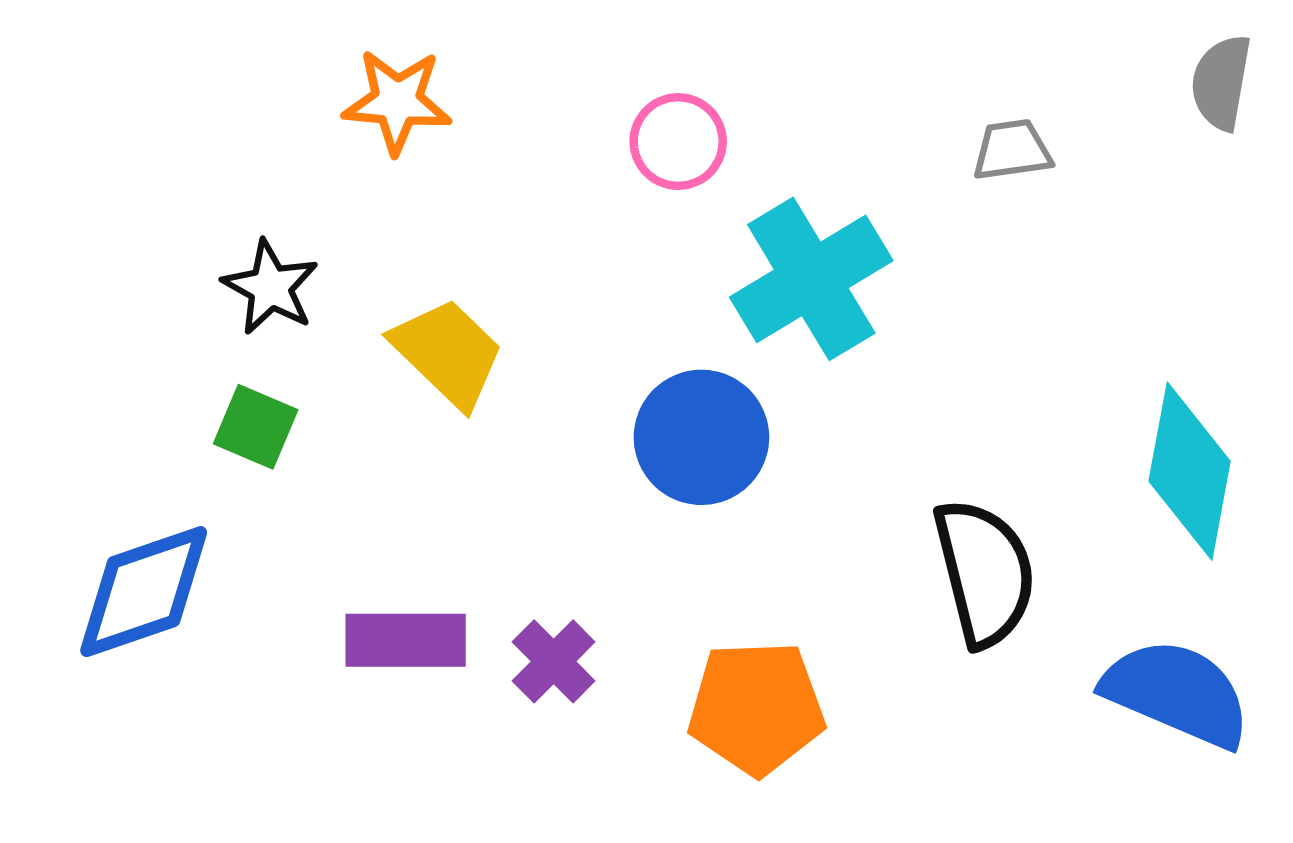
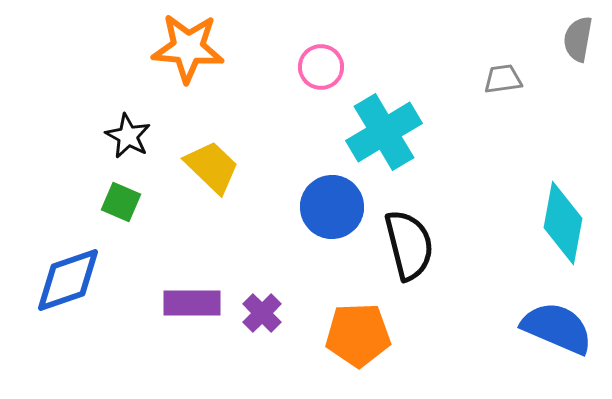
orange star: (397, 101) -> (188, 48), size x1.4
gray trapezoid: (1012, 150) -> (503, 79), moved
black semicircle: (985, 573) -> (409, 245), moved

